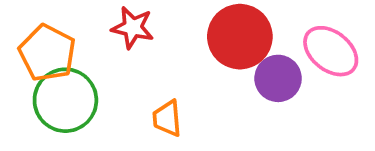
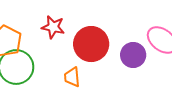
red circle: (240, 37) -> (91, 44), moved

